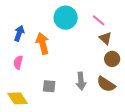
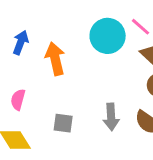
cyan circle: (66, 18) -> (108, 36), moved
pink semicircle: (18, 62) -> (18, 100), moved

